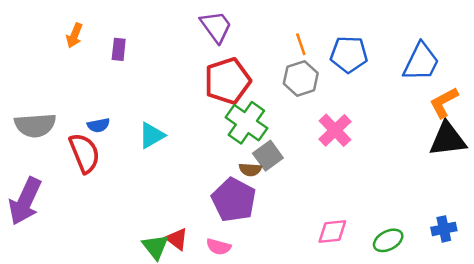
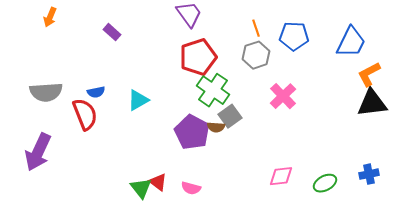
orange arrow: (74, 35) -> (50, 17), moved
purple rectangle: (119, 49) -> (112, 32), turned -54
purple pentagon: (234, 200) -> (192, 132), moved

